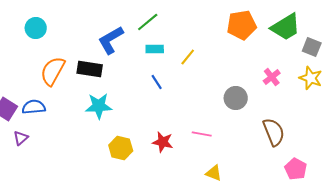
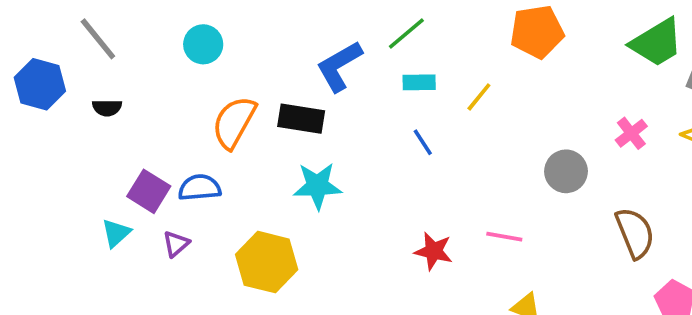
orange pentagon: (242, 25) -> (537, 32), moved
yellow hexagon: (121, 148) -> (267, 262), moved, size x1.4

